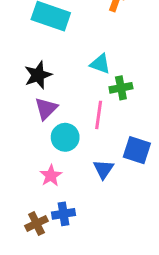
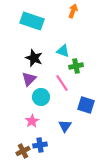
black star: (38, 75) -> (34, 58), moved, turned -30
pink line: (99, 115) -> (62, 83), turned -42
blue triangle: (103, 169) -> (65, 126), moved

